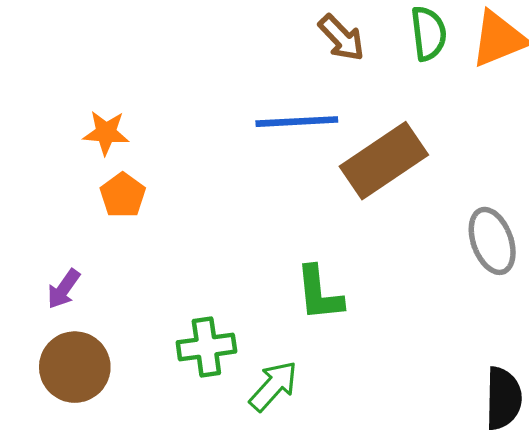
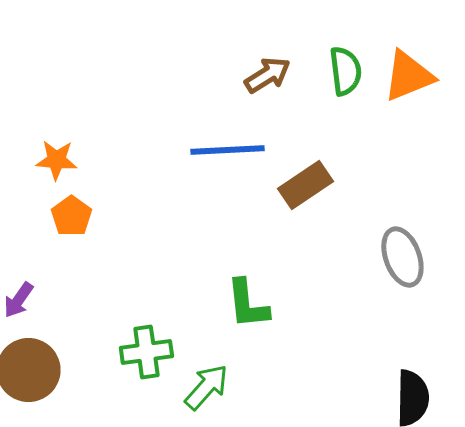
brown arrow: (341, 38) -> (267, 75), turned -78
brown rectangle: (384, 161) -> (305, 185), size x0.7

